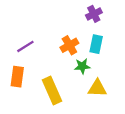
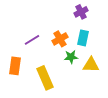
purple line: (25, 46) -> (32, 40), moved
yellow triangle: (97, 88) -> (91, 65), moved

